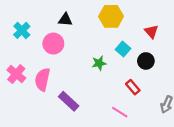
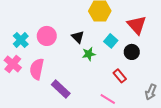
black triangle: (65, 20) -> (78, 37), moved, turned 40
cyan cross: (22, 30) -> (21, 40), moved
red triangle: (151, 32) -> (137, 25), size x1.5

